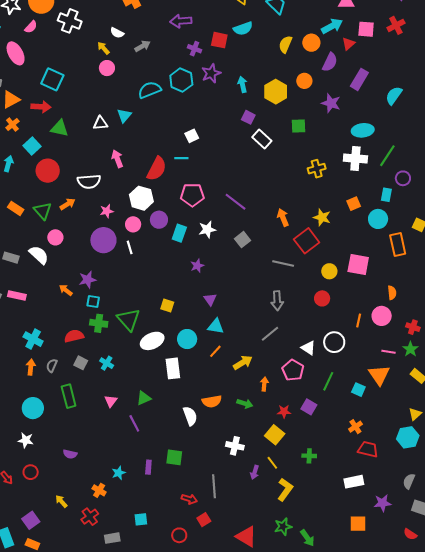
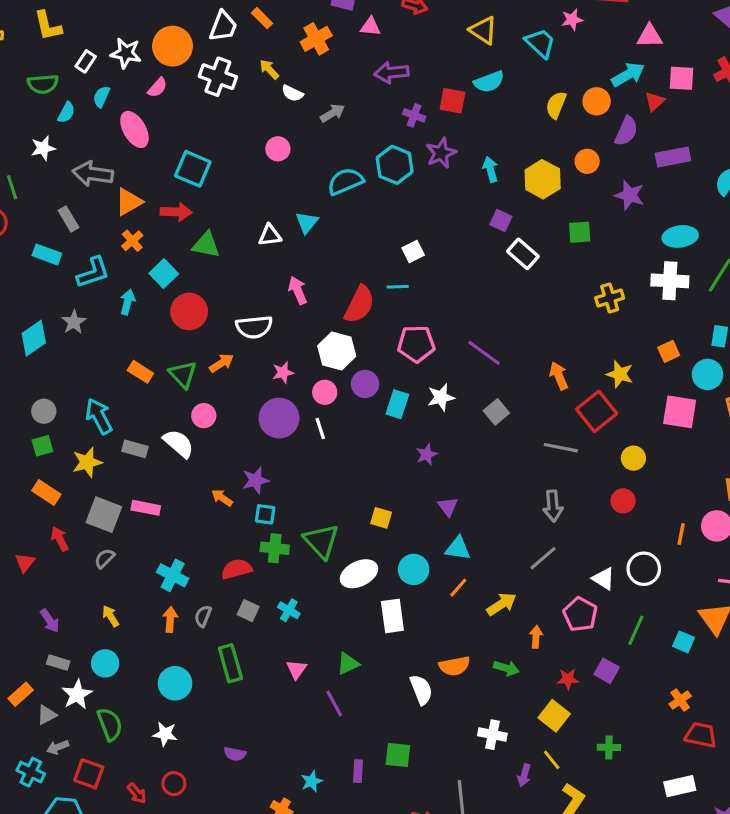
yellow arrow: (103, 48) -> (269, 69), moved
purple rectangle: (359, 79) -> (673, 157), turned 50
pink square: (358, 265) -> (680, 412), moved

